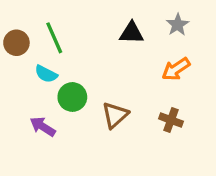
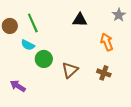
gray star: (178, 25) -> (119, 15), moved
orange arrow: (176, 69) -> (107, 42), turned 102
purple arrow: (43, 127) -> (18, 86), moved

